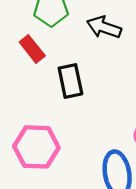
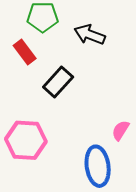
black rectangle: (70, 81) -> (58, 82), turned 52

